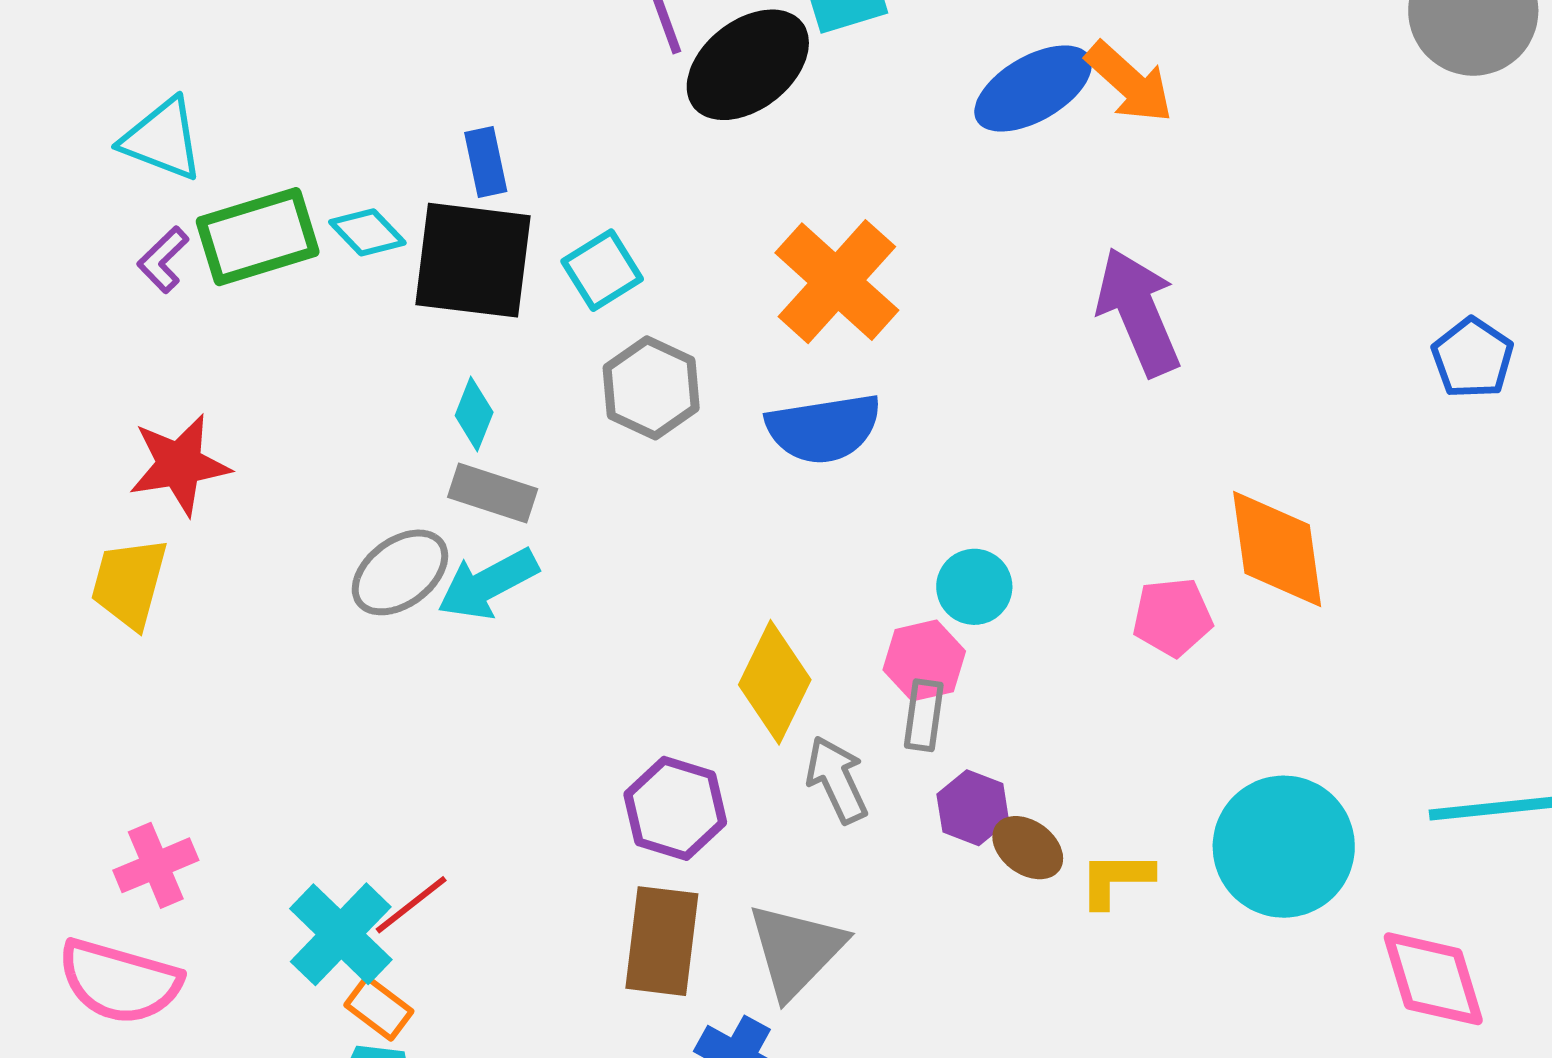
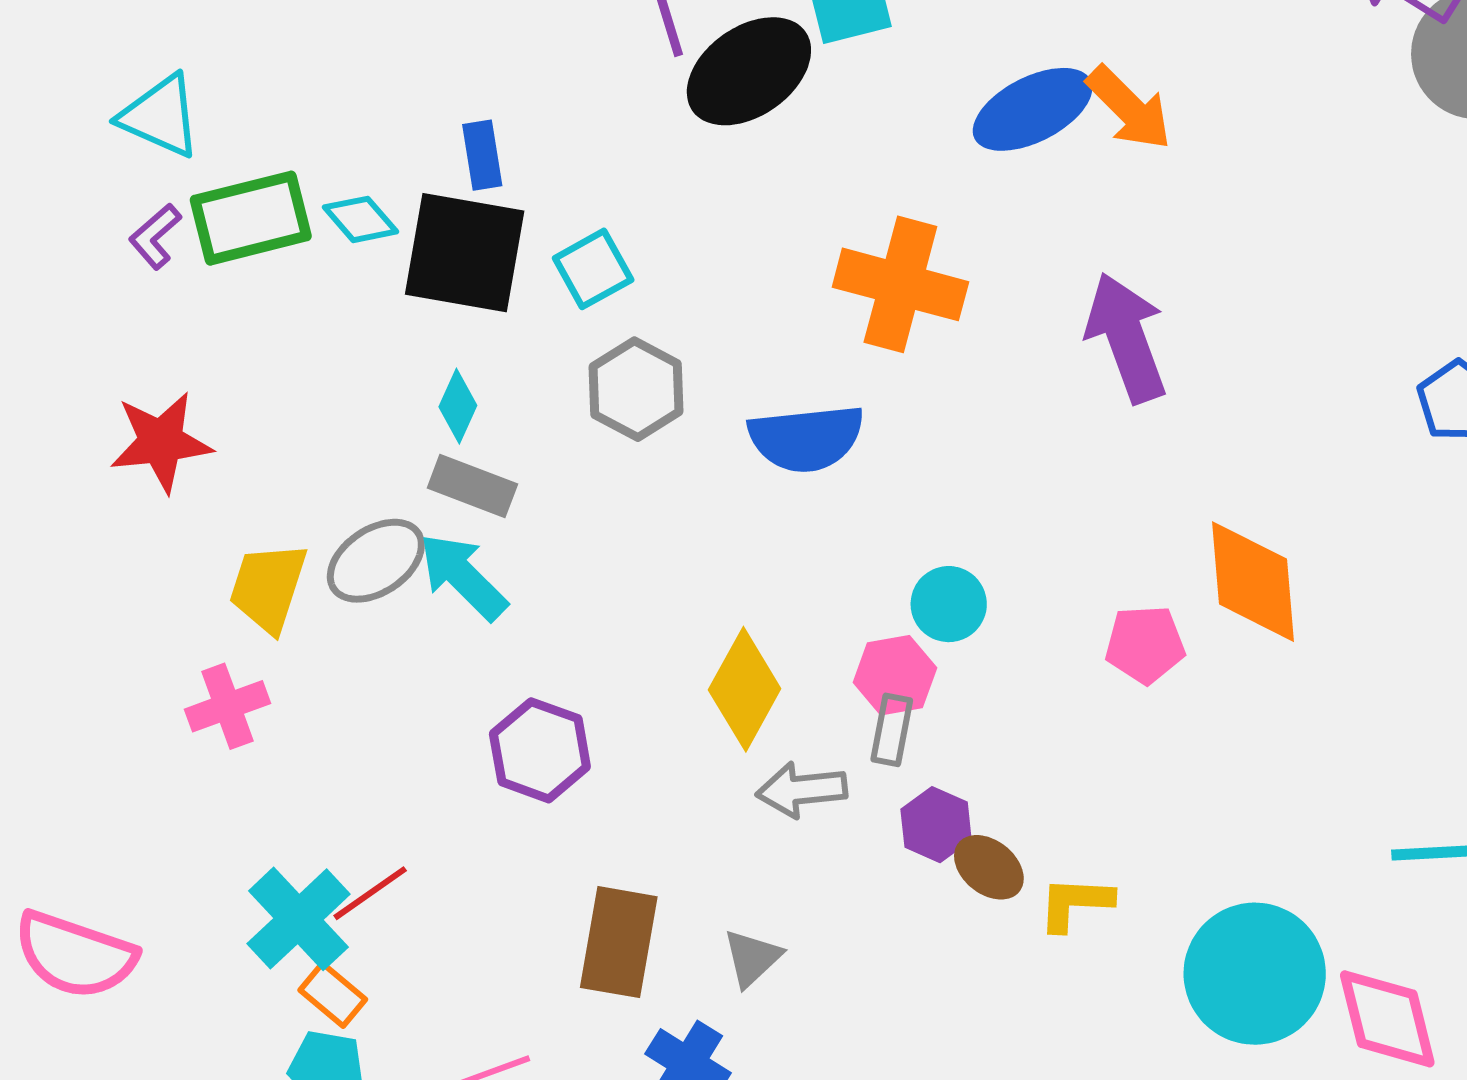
orange cross: (837, 282) -> (900, 284), moved, turned -30
yellow trapezoid: (129, 583) -> (268, 587), moved
cyan arrow: (488, 584) -> (463, 577), turned 70
gray arrow: (837, 780) -> (802, 790), turned -74
purple hexagon: (675, 808) -> (540, 750), moved
cyan circle: (1284, 847) -> (1255, 974), moved
pink cross: (156, 865) -> (227, 706), moved
gray triangle: (796, 950) -> (752, 958), size x0.6

